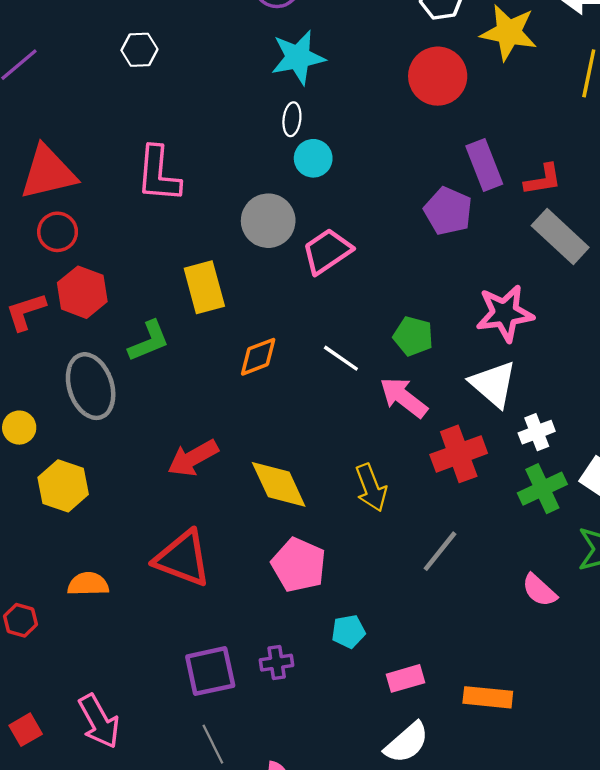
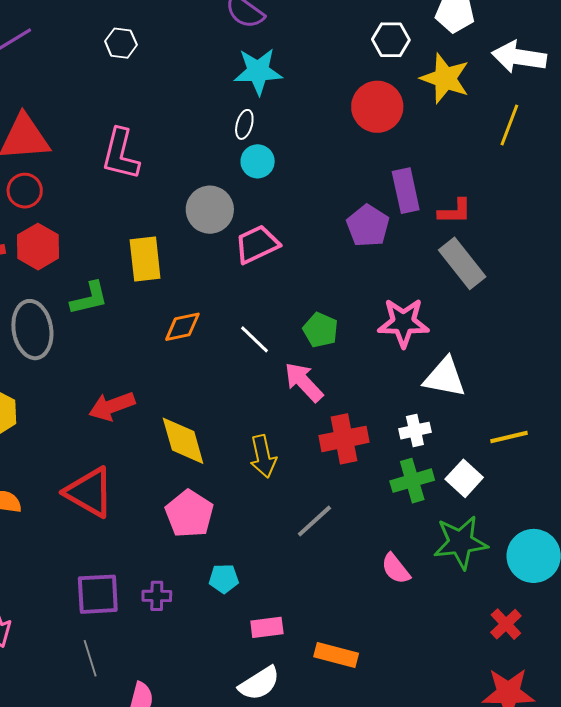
white triangle: (493, 384) -> (445, 377), moved, turned -39

